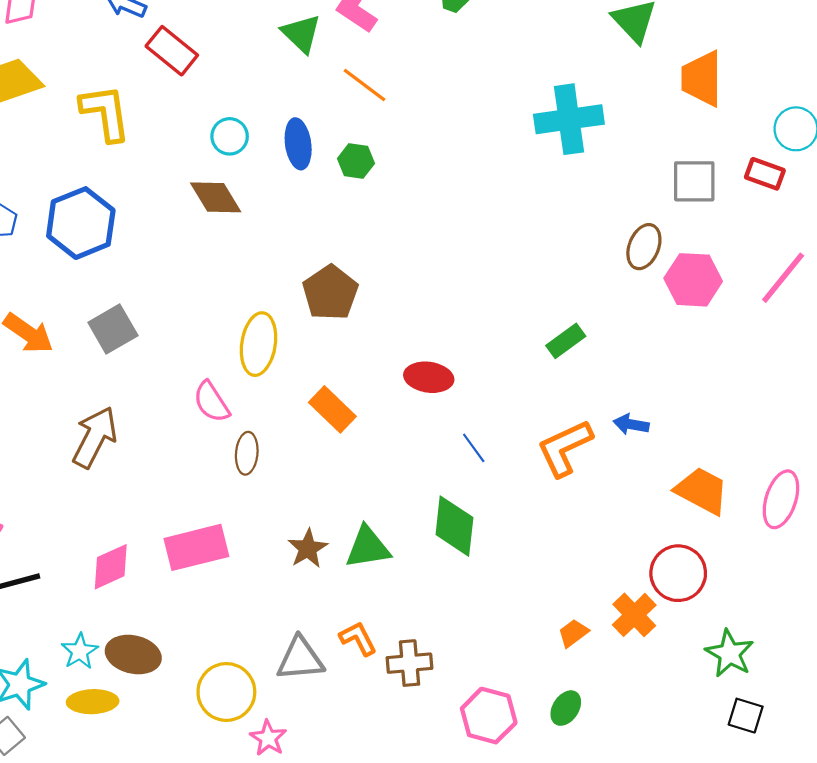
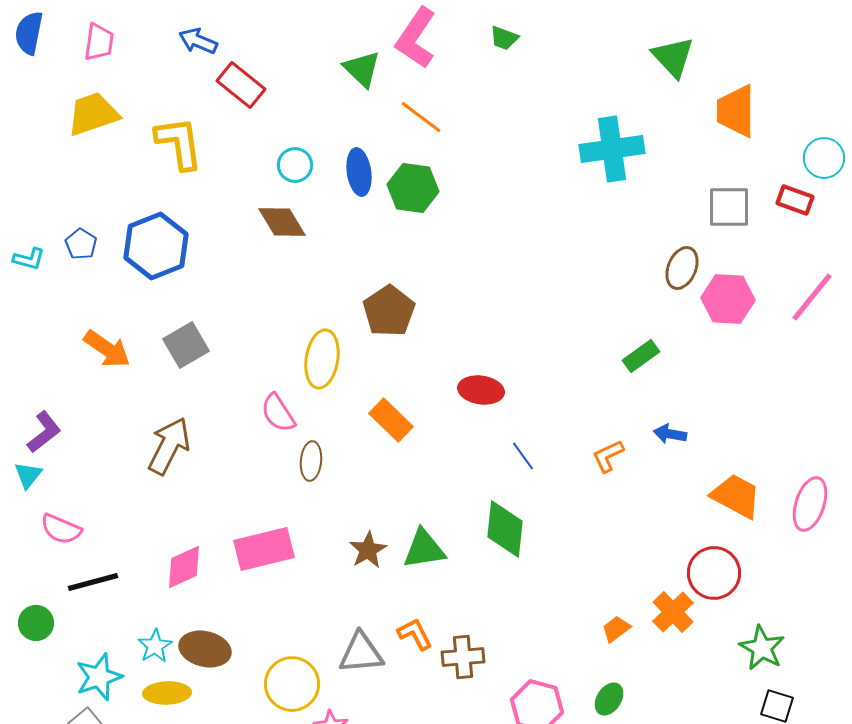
green hexagon: (356, 161) -> (413, 188), size x1.5
green rectangle: (566, 341) -> (641, 356), moved
orange L-shape: (565, 448) -> (608, 456), size x0.6

